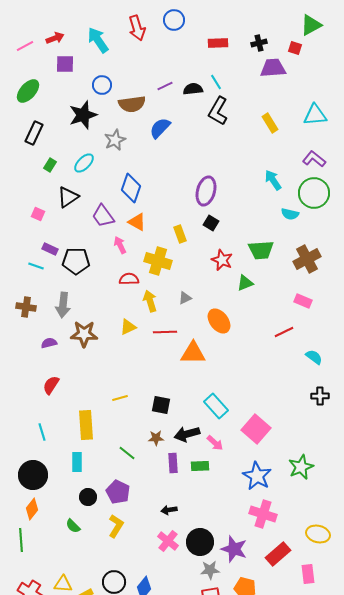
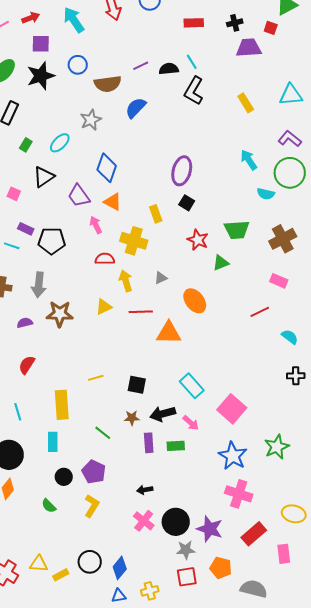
black star: (83, 115) -> (41, 76), moved

